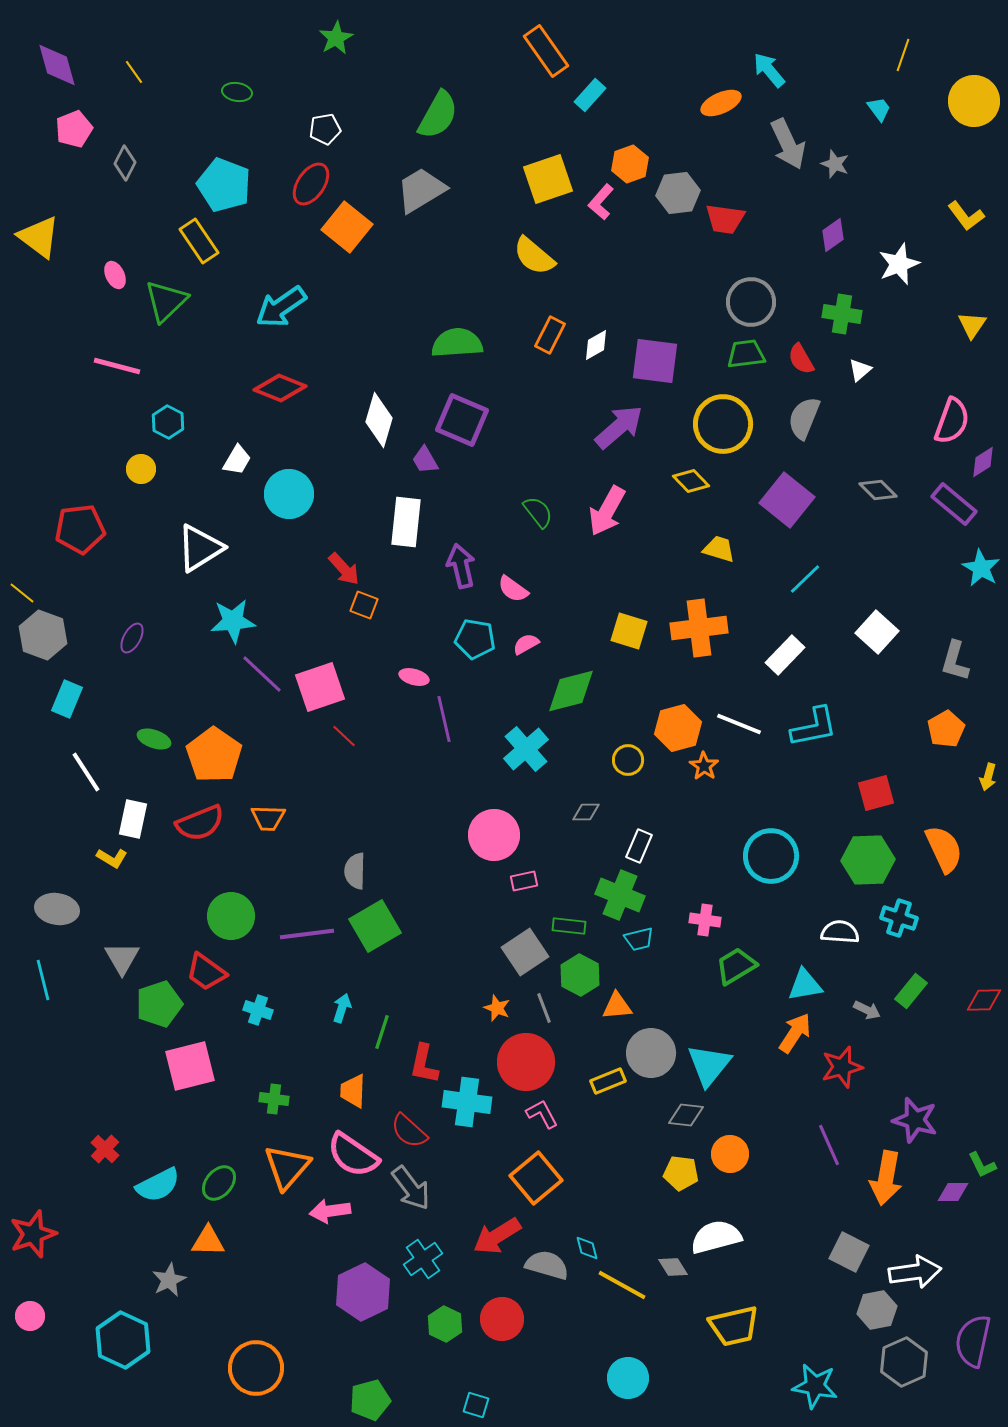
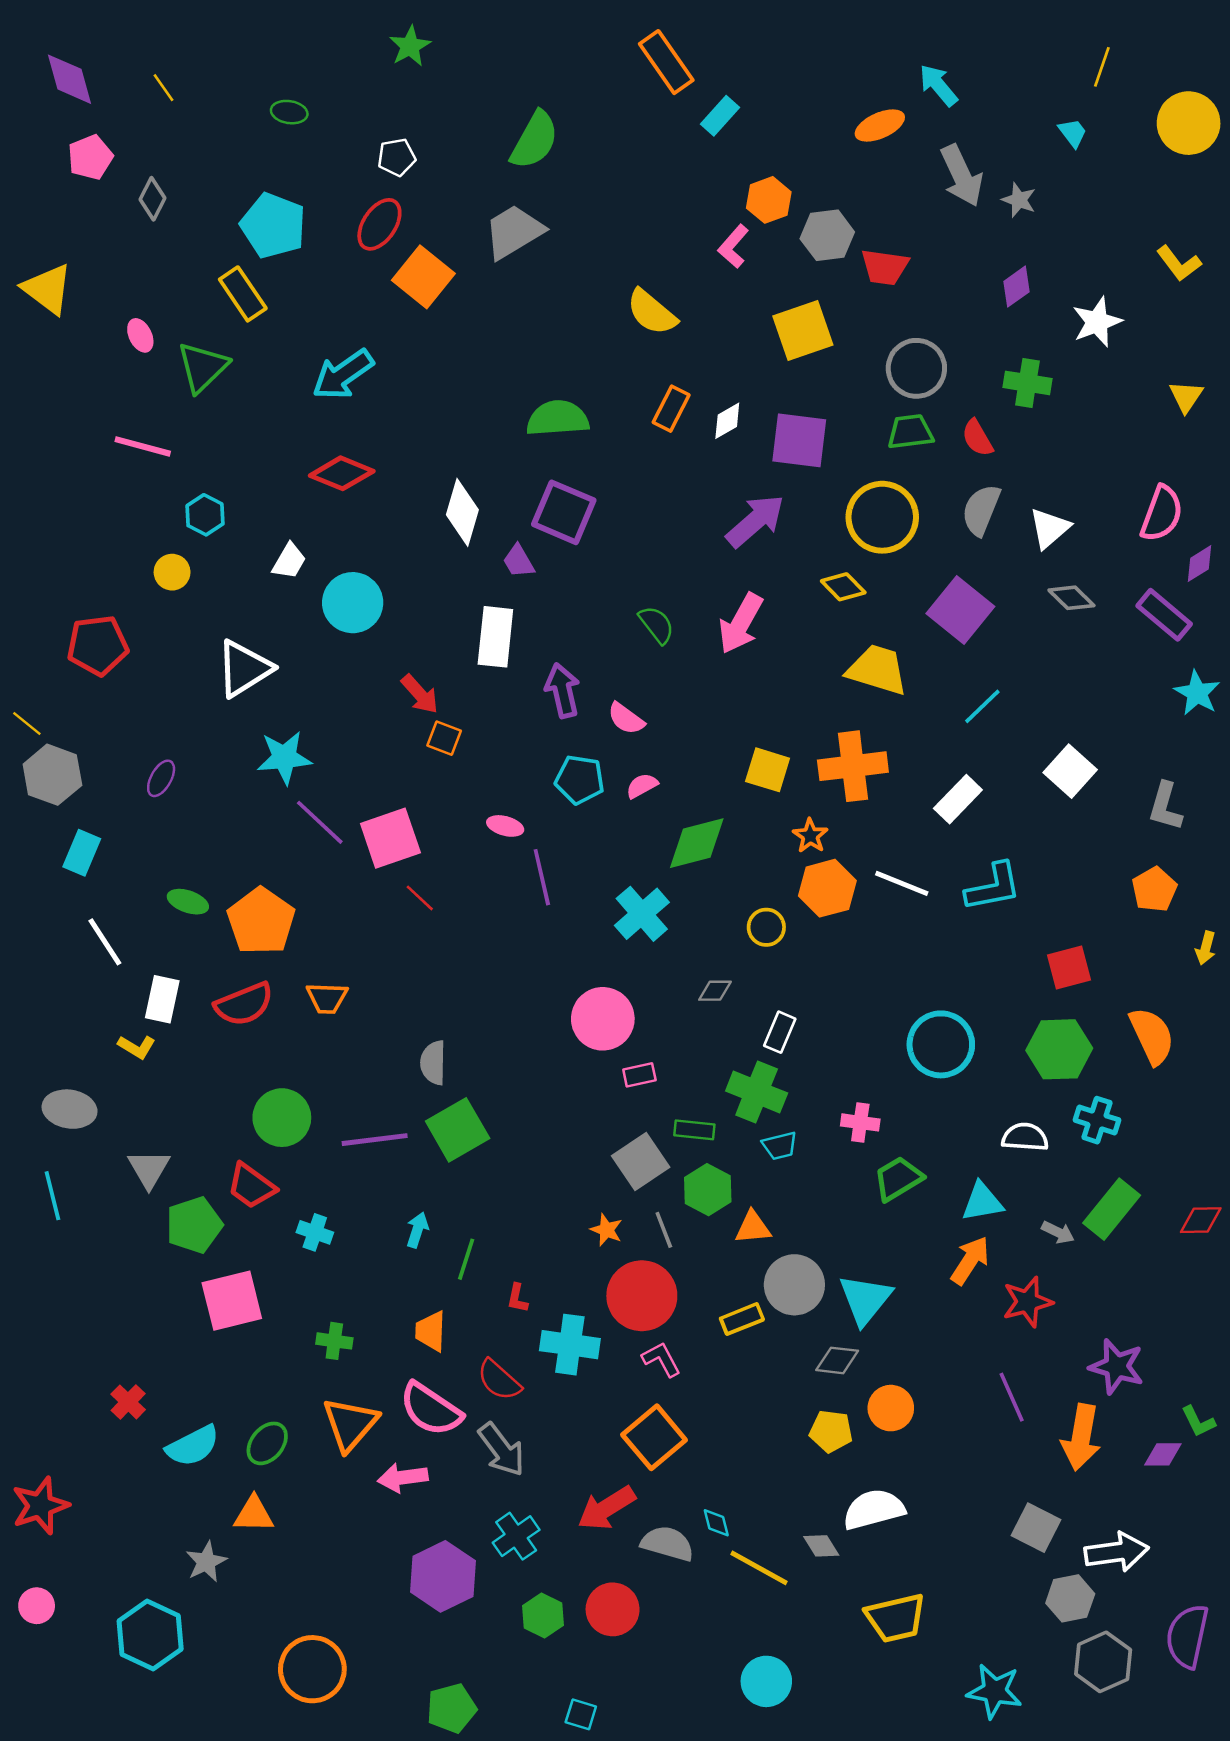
yellow square: (548, 179) -> (803, 331), moved
white triangle: (860, 370) -> (1049, 528), moved, size x1.5
yellow trapezoid: (719, 549) -> (877, 670), size x1.6
orange star: (704, 766) -> (810, 836), moved
green rectangle: (911, 991) -> (1112, 1209), size x1.4
red L-shape: (424, 1064) -> (517, 1298), size x0.6

